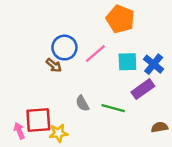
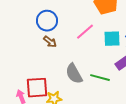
blue circle: (64, 48) -> (47, 21), moved
gray semicircle: (82, 103) -> (74, 74), size x1.5

